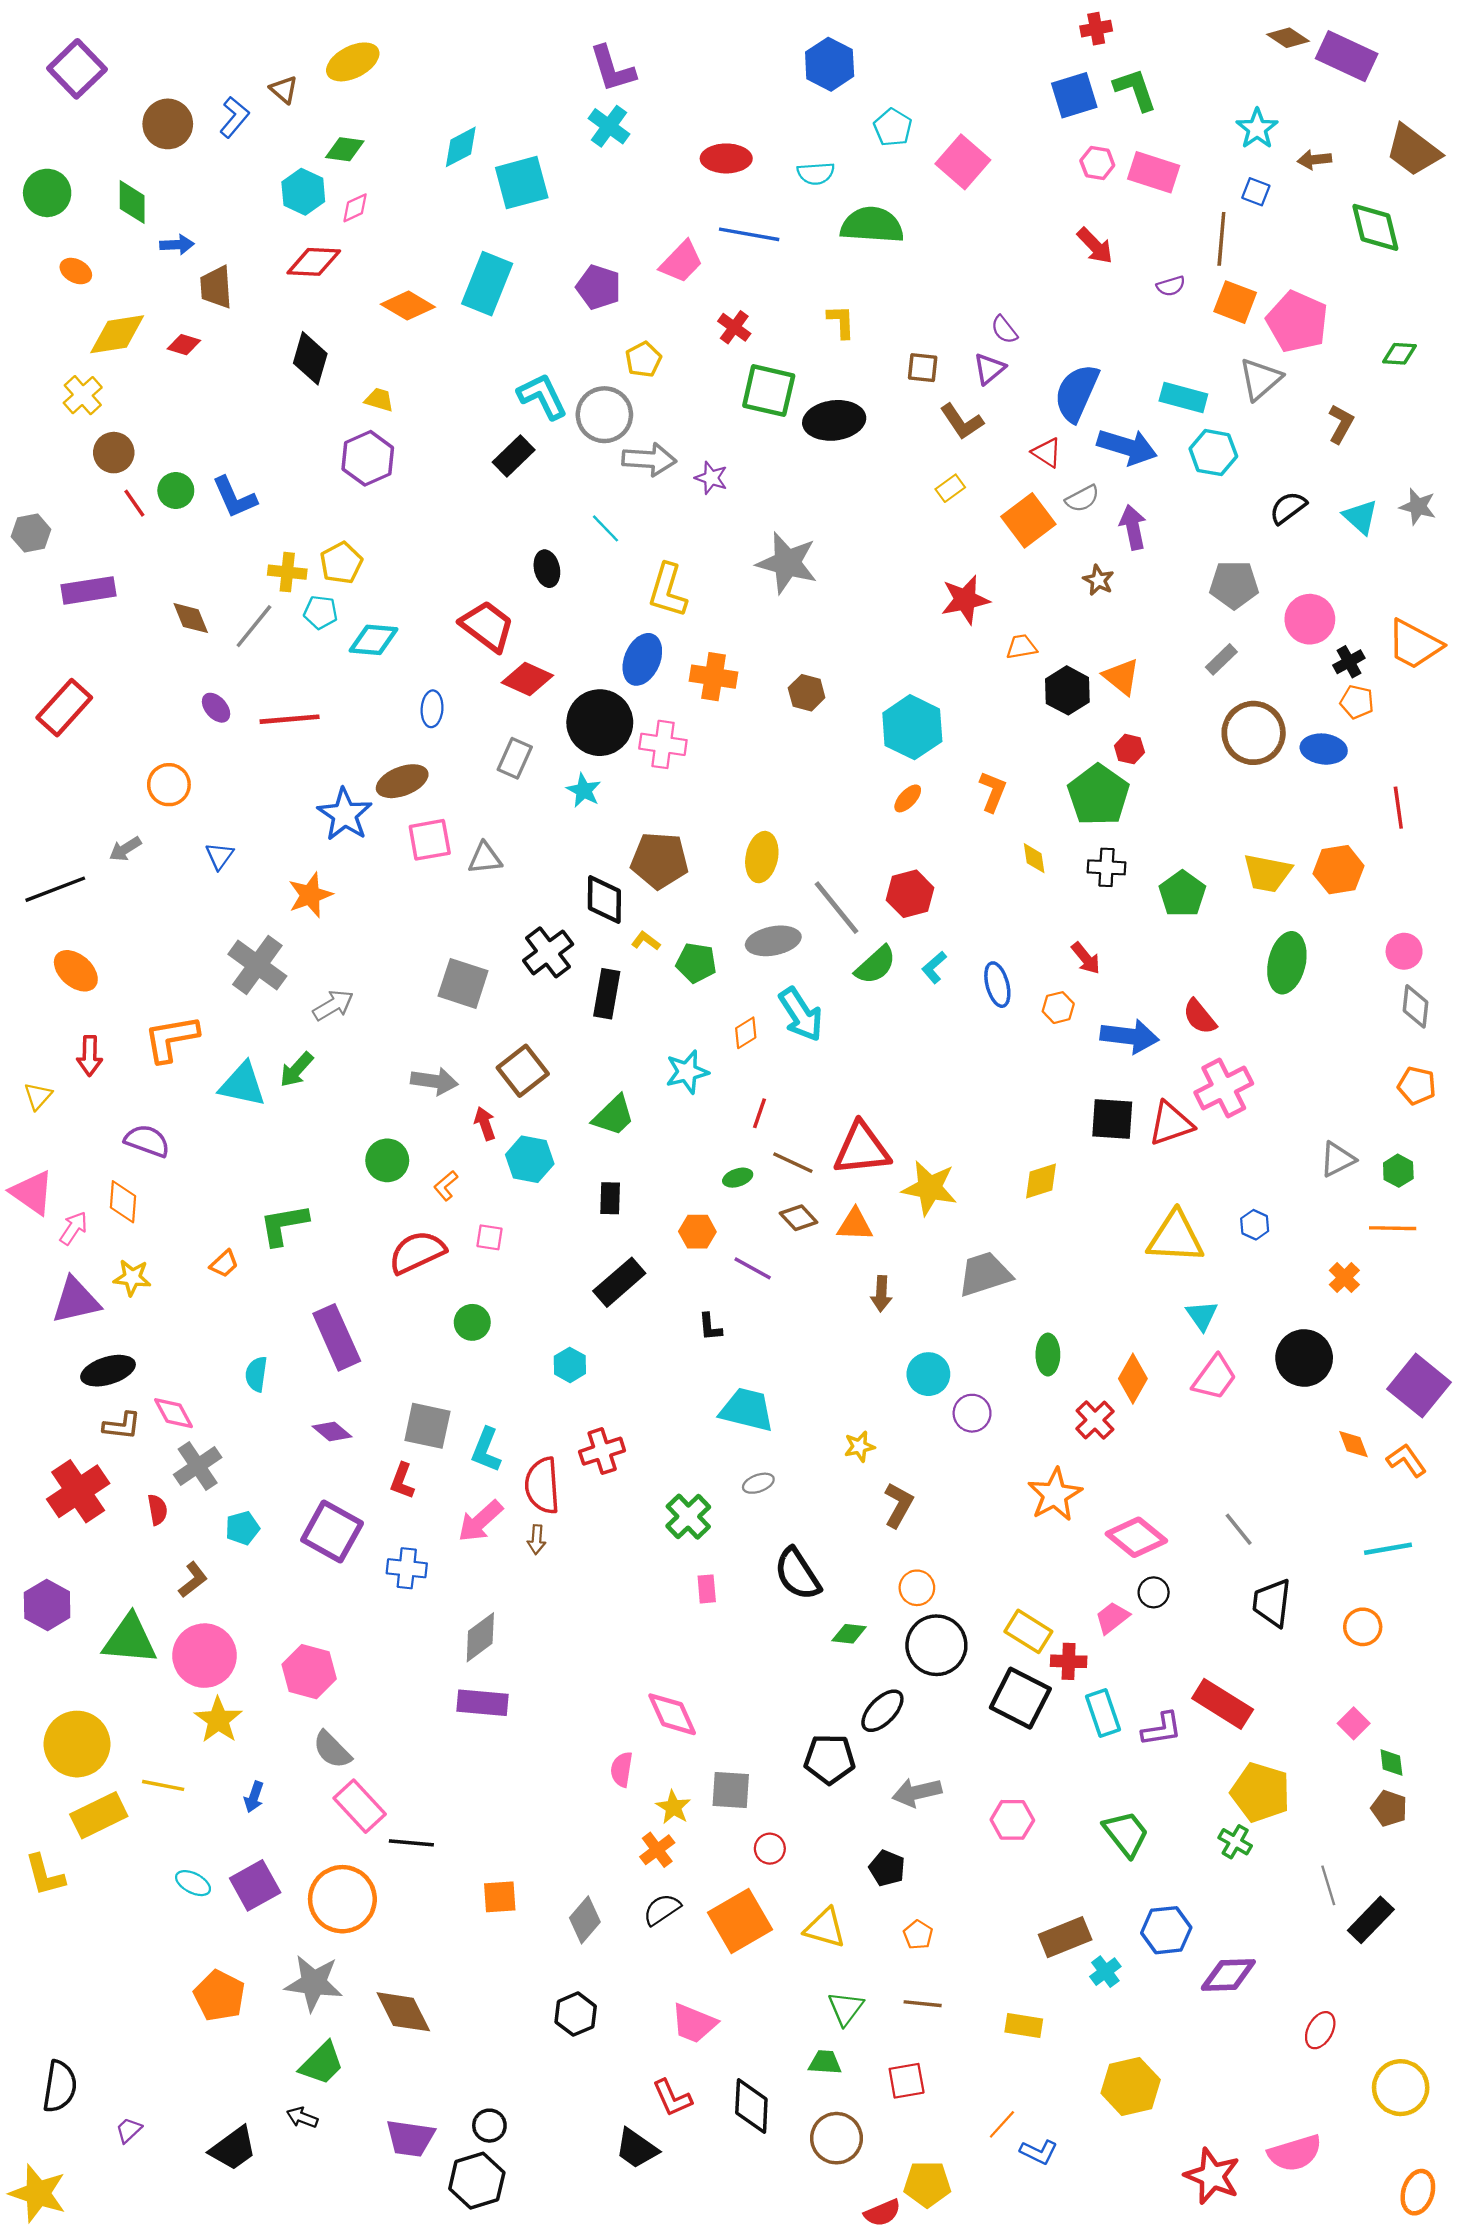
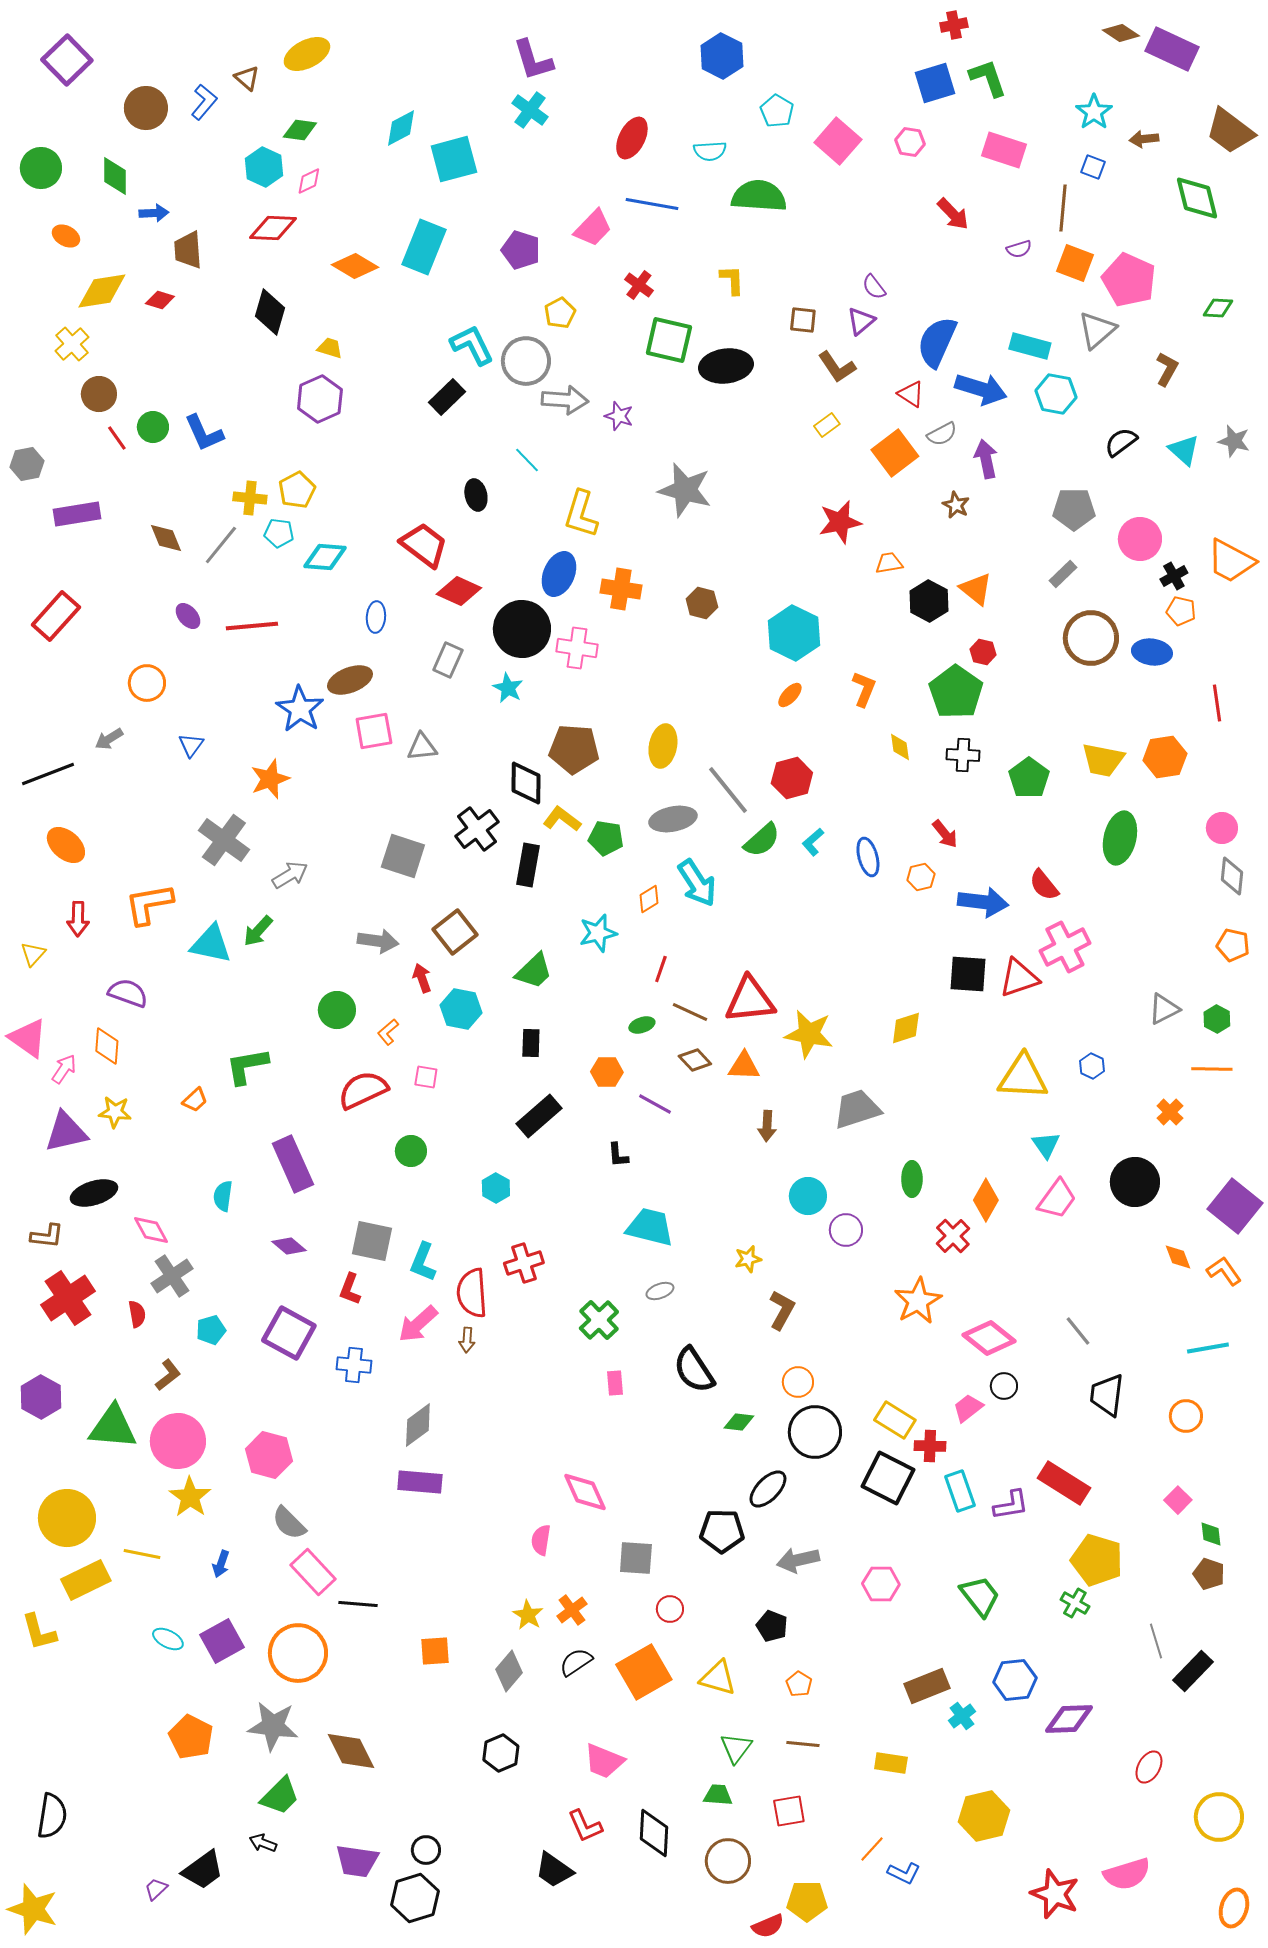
red ellipse: (726, 158) -> (632, 138), turned -63
pink hexagon: (1097, 163) -> (910, 142), moved
yellow L-shape: (646, 941) -> (562, 819), size x1.5
brown L-shape: (122, 1426) -> (47, 1236), moved
yellow star: (673, 1807) -> (528, 1615), moved
purple trapezoid: (129, 2130) -> (156, 1889), moved

